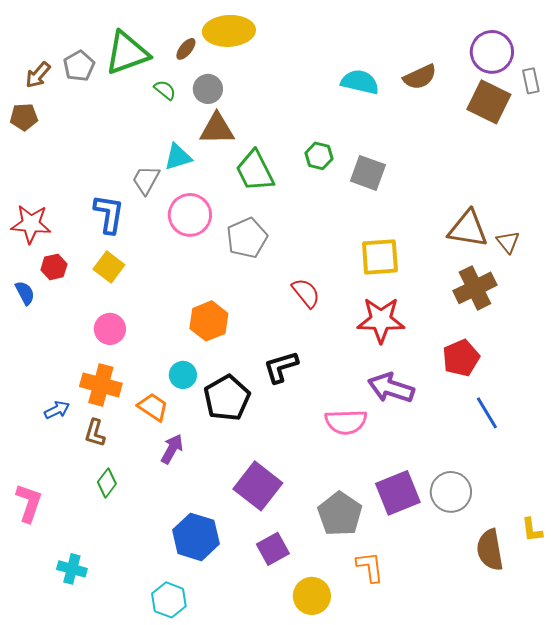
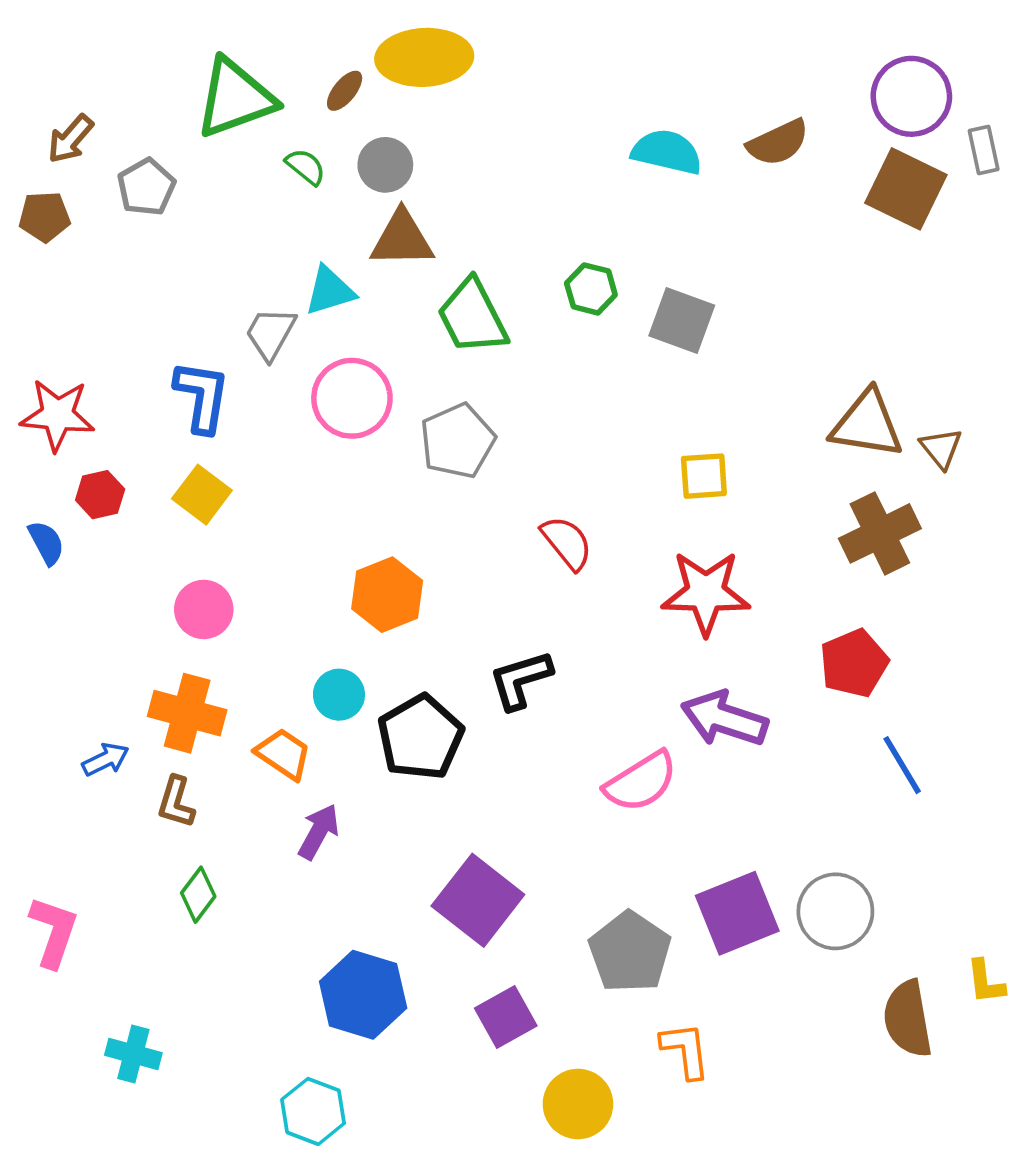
gray pentagon: (79, 66) -> (146, 187), moved
yellow square: (380, 257) -> (704, 476), size x0.7
pink semicircle: (346, 422) -> (641, 782), turned -30

